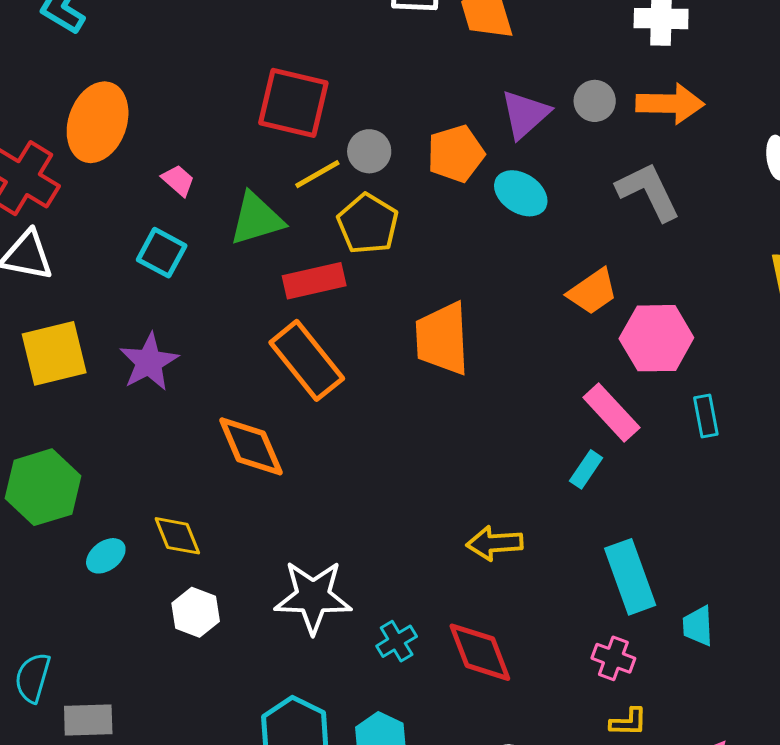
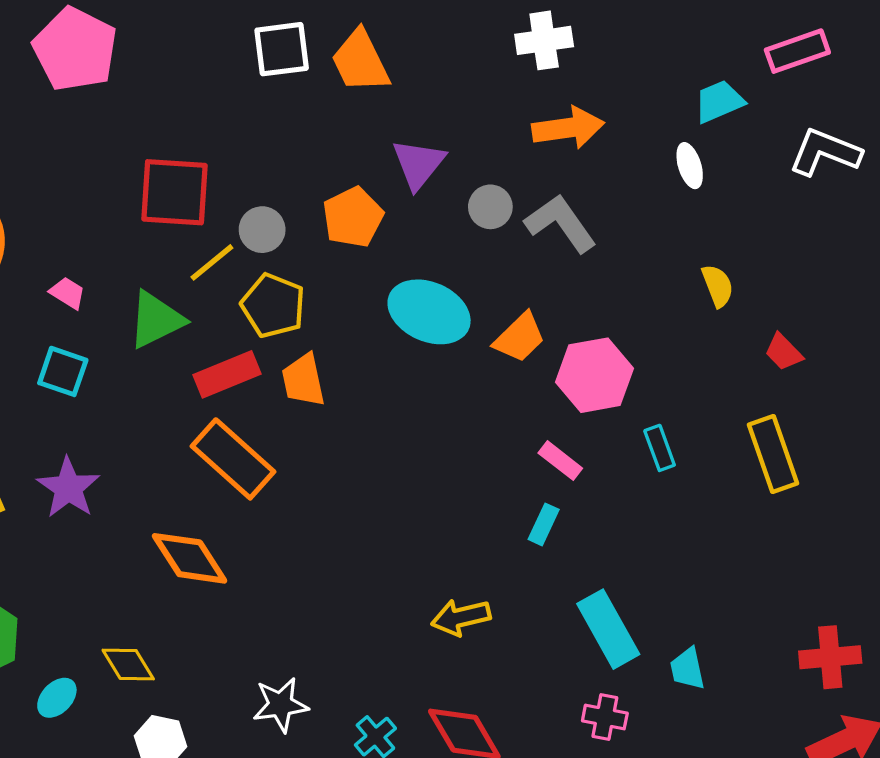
gray circle: (595, 101) -> (490, 207), moved
cyan ellipse: (521, 193) -> (429, 312), moved, size x1.4
orange trapezoid: (442, 339) -> (303, 380), moved, size x0.7
pink rectangle: (611, 412) -> (560, 461), size x0.7
white star: (313, 597) -> (281, 705), size x0.7

